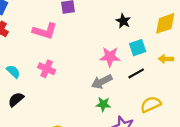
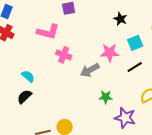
pink cross: (47, 69) -> (64, 55), moved
cyan semicircle: (13, 72) -> (28, 76), moved
gray arrow: (102, 82) -> (90, 70), moved

